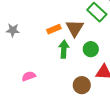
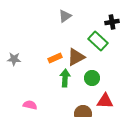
brown triangle: (75, 28) -> (76, 57), turned 30
pink semicircle: (29, 76) -> (30, 105), turned 32

